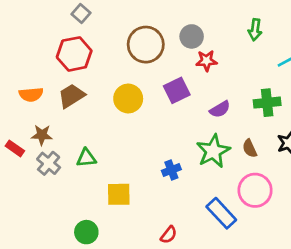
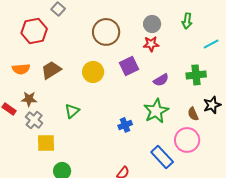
gray circle: (192, 36) -> (152, 24), moved
red hexagon: (74, 54) -> (34, 31), moved
brown semicircle: (250, 148) -> (193, 114), moved
green triangle: (86, 158) -> (72, 111), moved, turned -35
yellow square: (119, 194) -> (46, 143), moved

